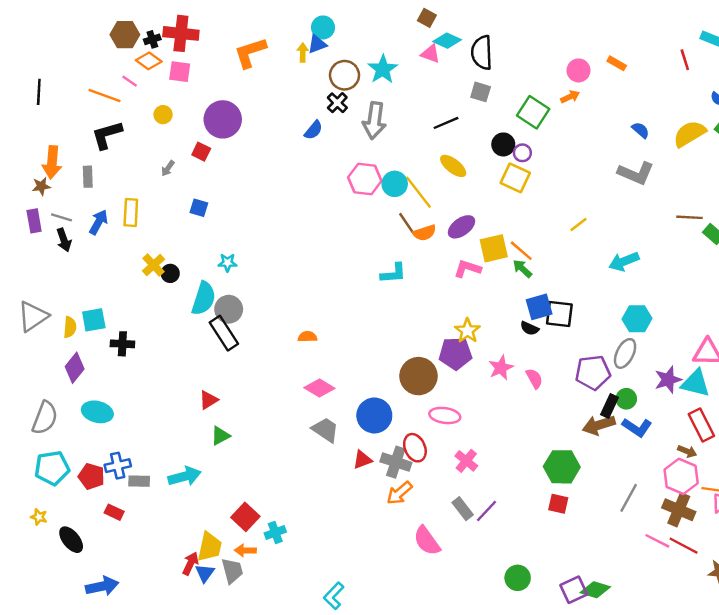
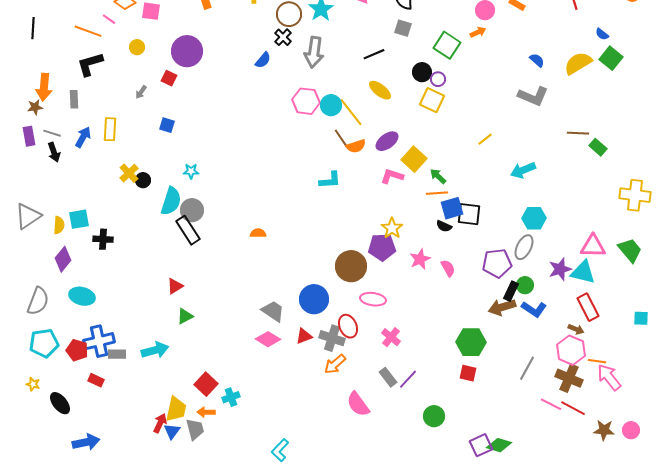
yellow square: (494, 248) -> (414, 159), turned -35
orange line: (521, 251) -> (437, 193), moved, turned -45
pink diamond: (319, 388) -> (268, 339), moved
blue cross: (118, 466) -> (99, 341), size x1.4
green circle: (518, 578) -> (434, 416), moved

